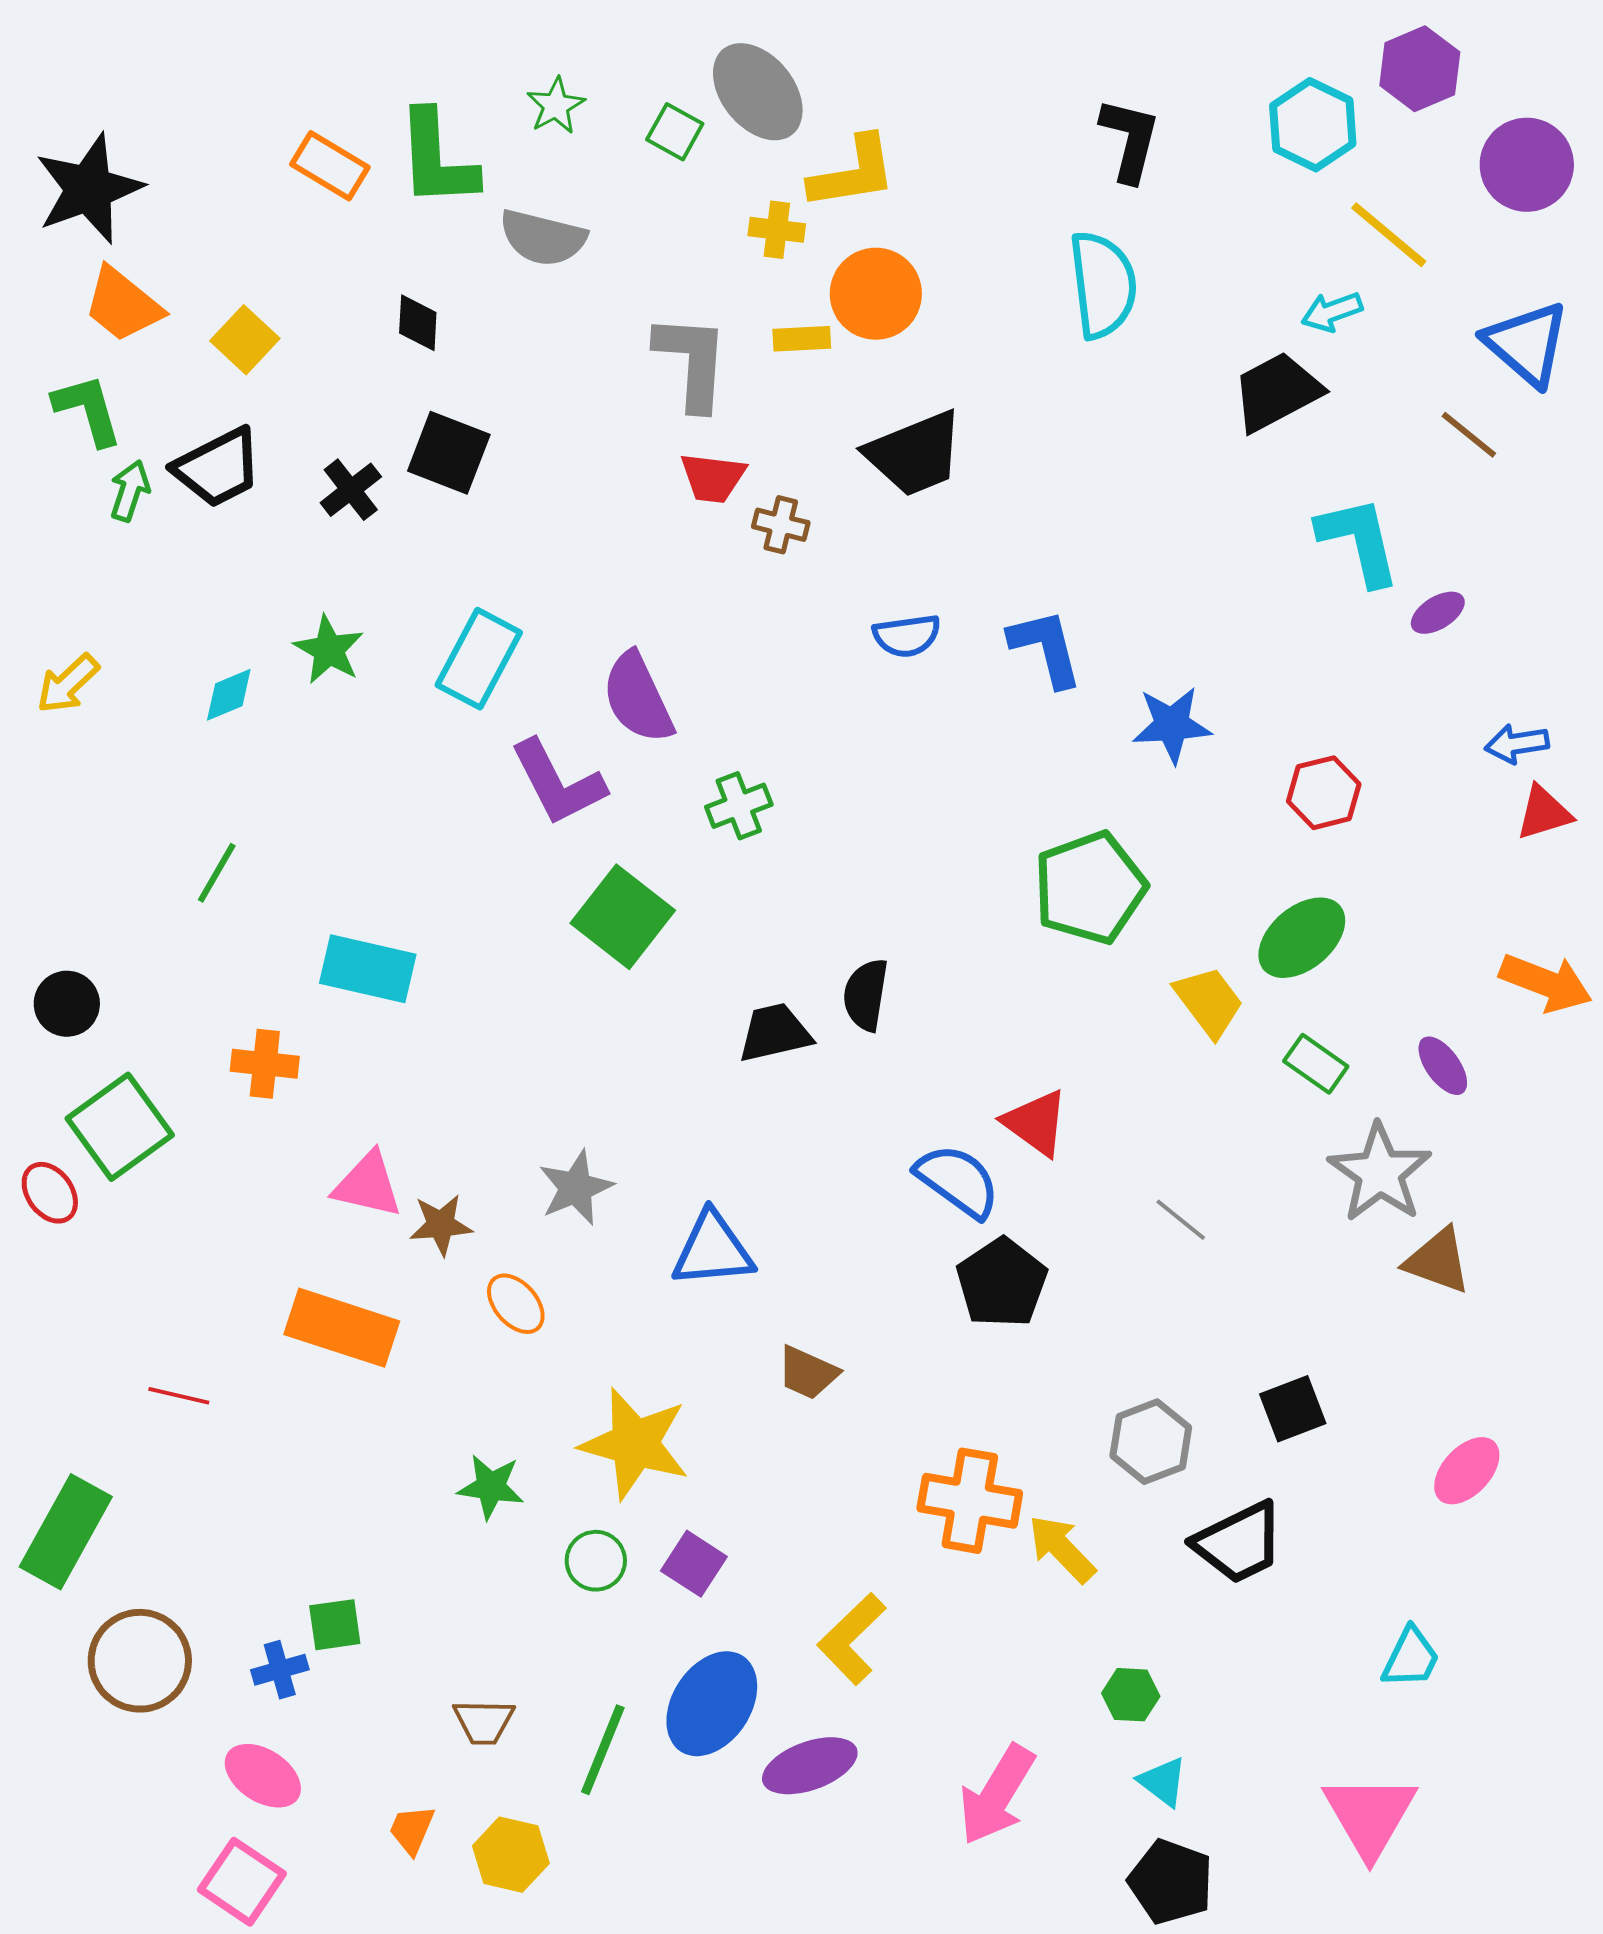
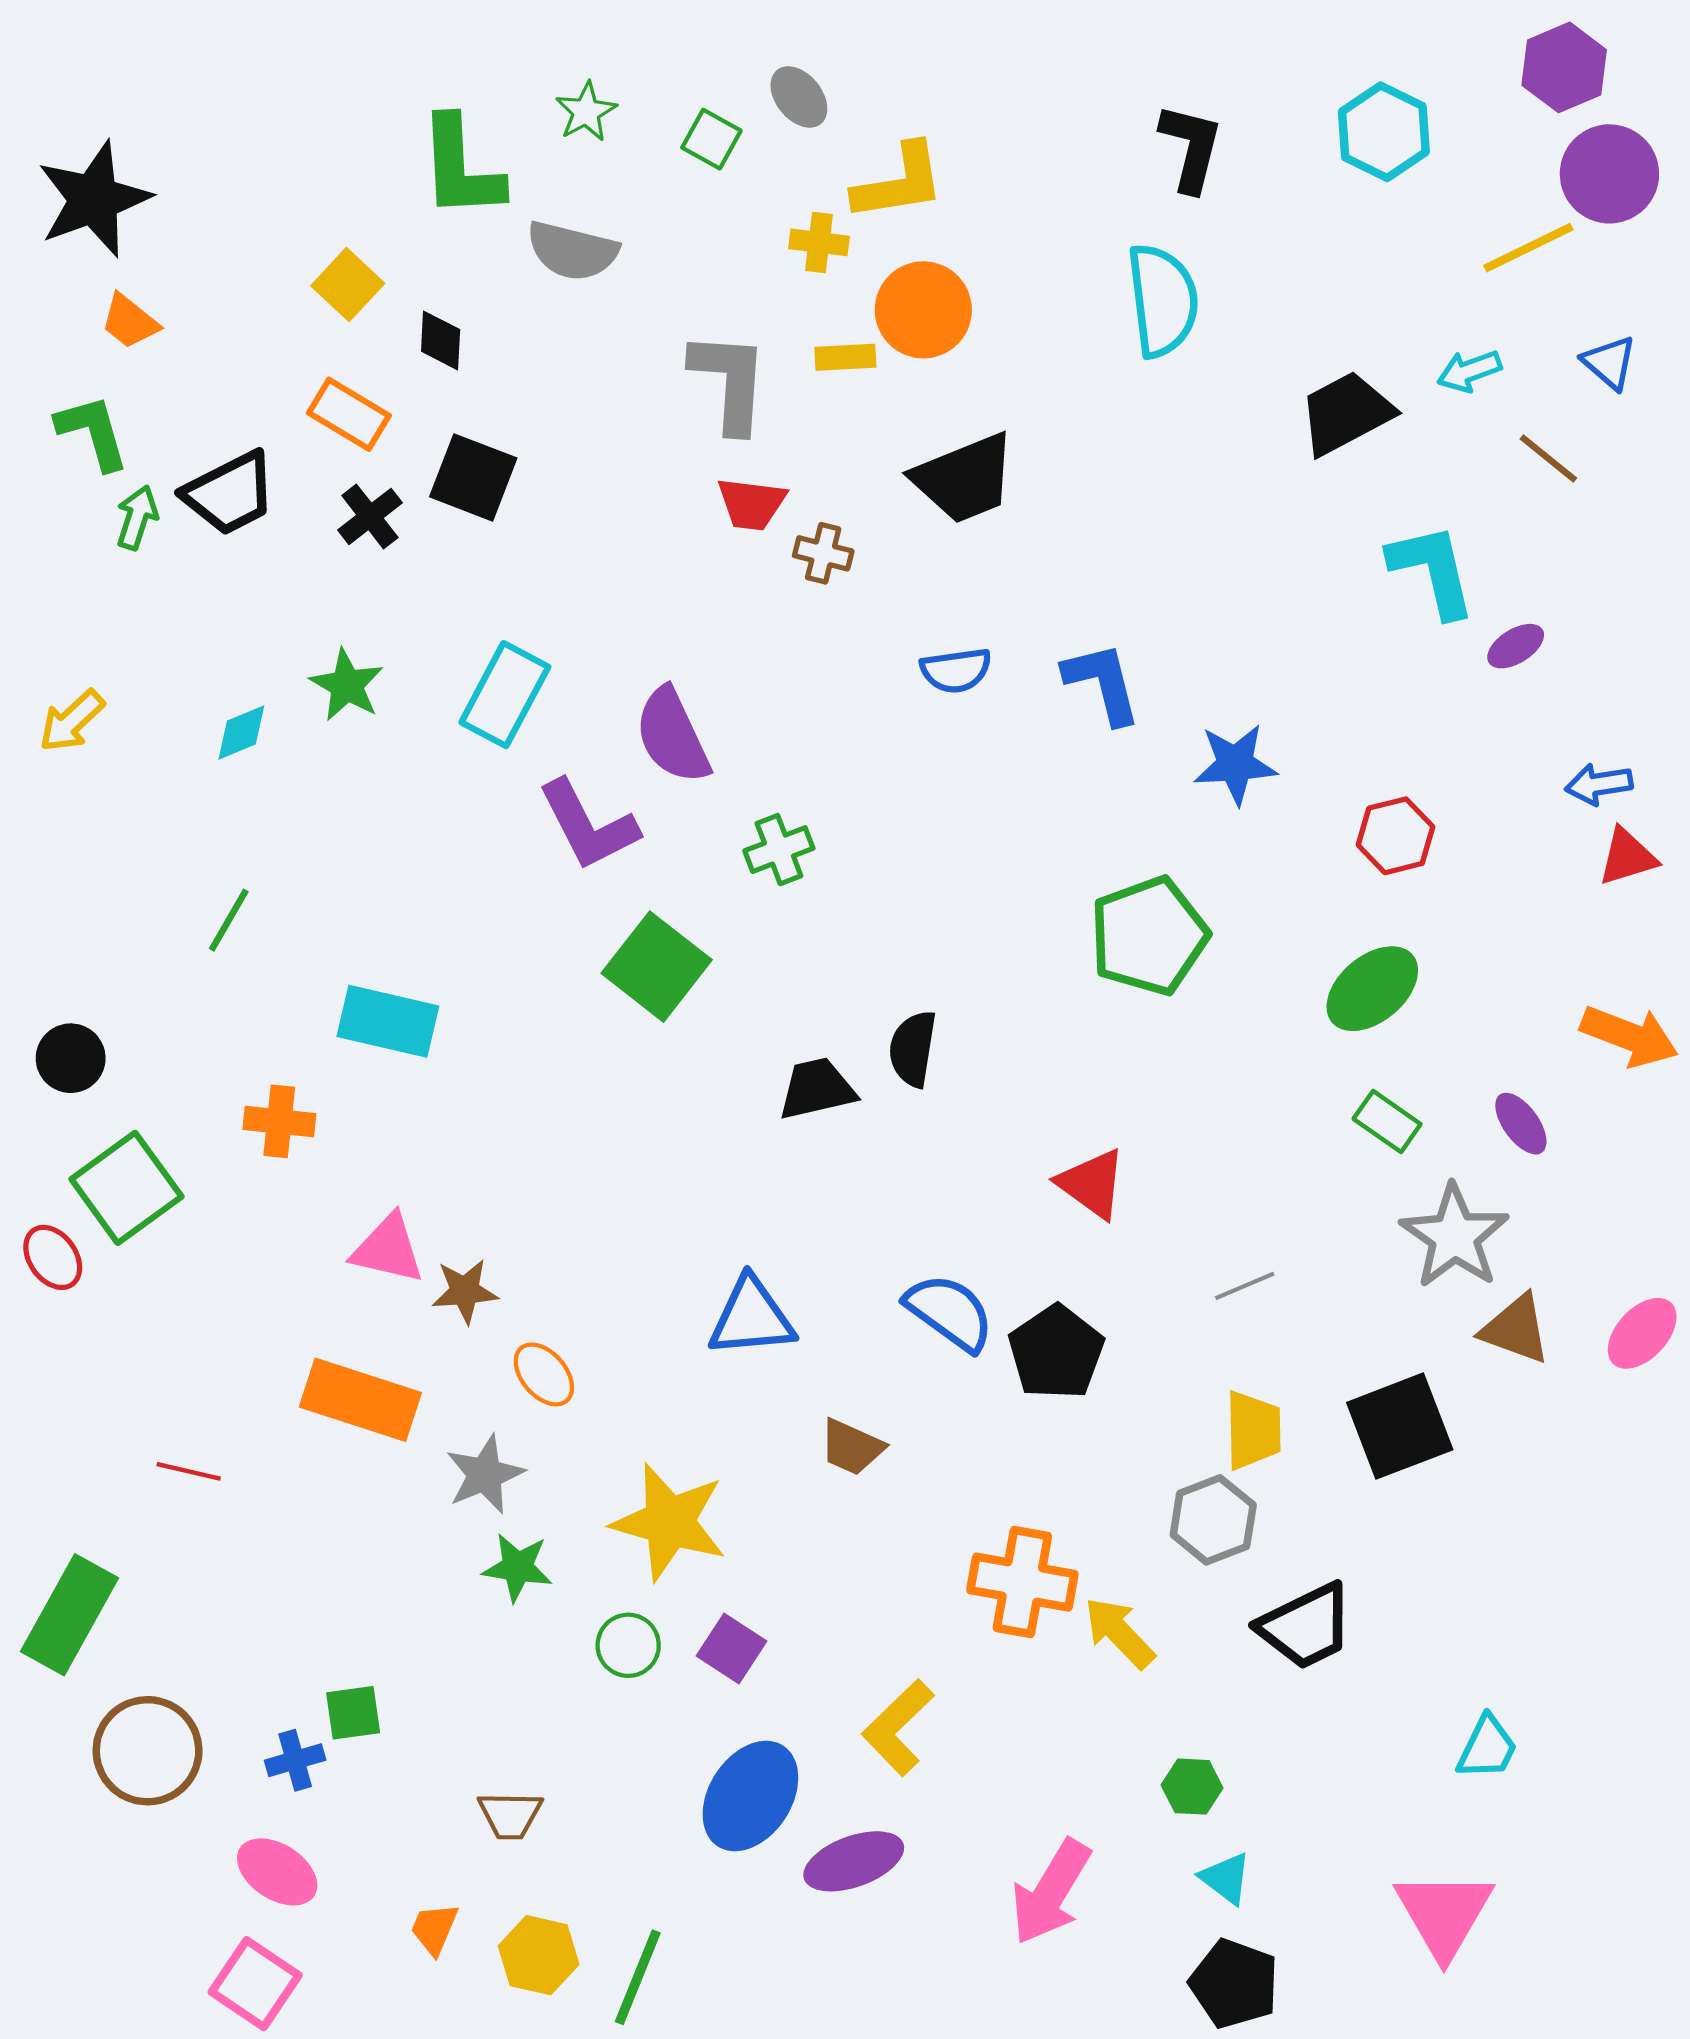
purple hexagon: (1420, 69) -> (1564, 67), moved
gray ellipse: (758, 92) -> (799, 97), size x0.6
orange rectangle: (330, 166) -> (349, 414), moved
yellow line: (1389, 235) -> (1528, 248), moved, turned -66
orange trapezoid: (123, 305) -> (130, 321), size x0.7
cyan arrow: (1332, 312) -> (1469, 371), moved
yellow square: (245, 340) -> (348, 285), moved
blue triangle: (1527, 344) -> (1609, 363), size x0.6
yellow trapezoid: (1209, 1002) -> (1253, 1430), moved, turned 36
blue semicircle: (958, 1181) -> (950, 1312), moved
gray star: (576, 1188) -> (485, 1475), moved
gray line: (1181, 1220) -> (1245, 1286), turned -62
black square: (1293, 1409) -> (1400, 1426), moved, size x1.5
pink ellipse: (1467, 1471) -> (1642, 1333), moved
green line: (603, 1750) -> (638, 1977), moved

